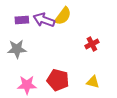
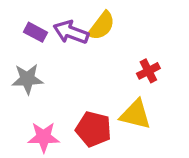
purple rectangle: (22, 20) -> (35, 32), turned 32
yellow triangle: (93, 82) -> (135, 114), moved, size x1.5

